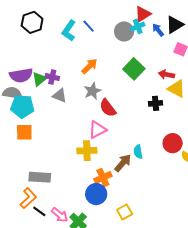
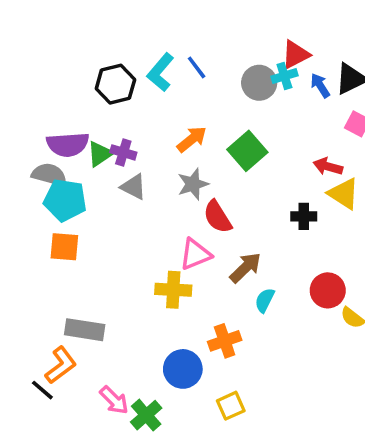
black hexagon: (32, 22) -> (115, 84), moved
green square: (134, 69) -> (247, 151), moved
cyan semicircle: (138, 152) -> (265, 300), turned 32
brown arrow: (123, 163) -> (245, 268), moved
orange cross: (103, 177) -> (225, 341), moved
black line: (39, 211) -> (42, 390), moved

